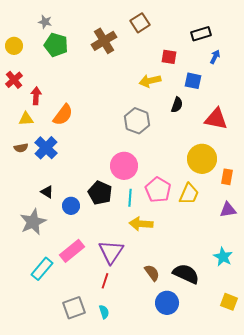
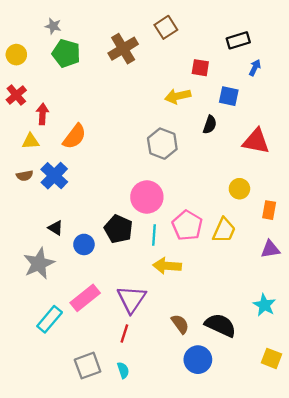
yellow circle: (202, 159) -> (239, 189), size x0.6

